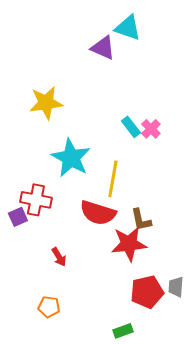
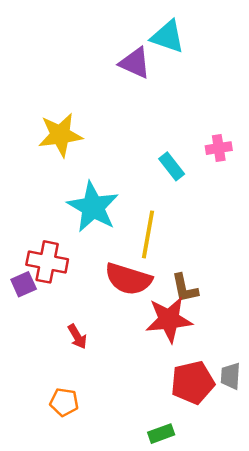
pink cross: (151, 129) -> (219, 148), moved, turned 36

